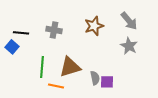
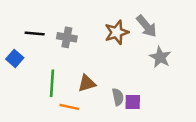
gray arrow: (129, 21) -> (146, 26), moved
black line: (21, 33) -> (35, 34), moved
brown triangle: (70, 67) -> (87, 83), size x0.7

